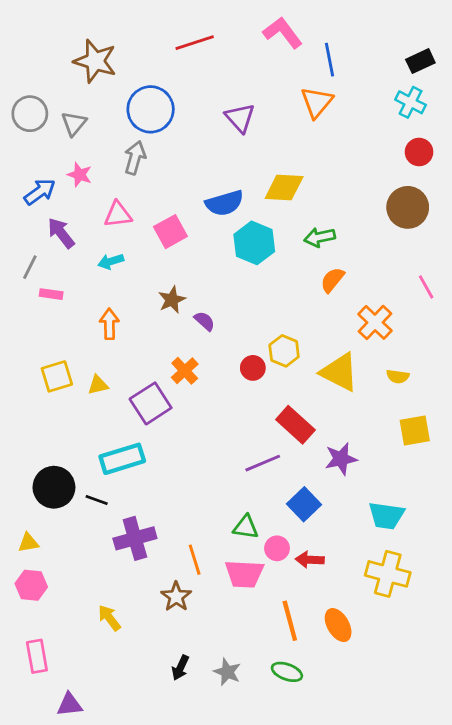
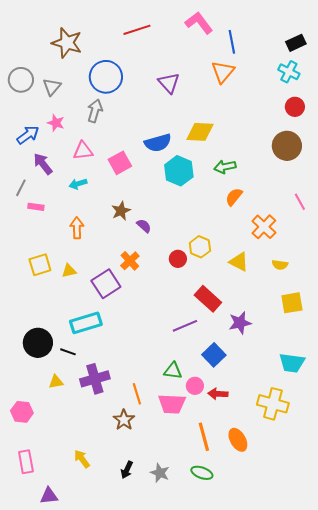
yellow triangle: (339, 372) -> (239, 262), size x0.7
cyan trapezoid: (386, 516) -> (292, 363), moved
yellow triangle: (28, 543) -> (56, 382), moved
yellow arrow: (109, 618) -> (82, 459), moved

